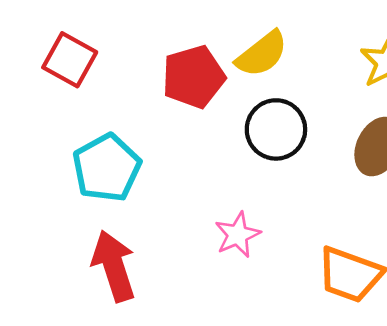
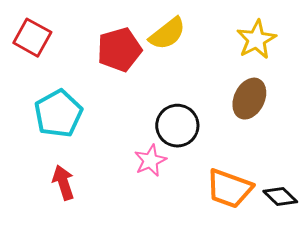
black circle: (276, 129) -> (177, 126), moved
red arrow: (114, 266) -> (63, 183), size x0.7

